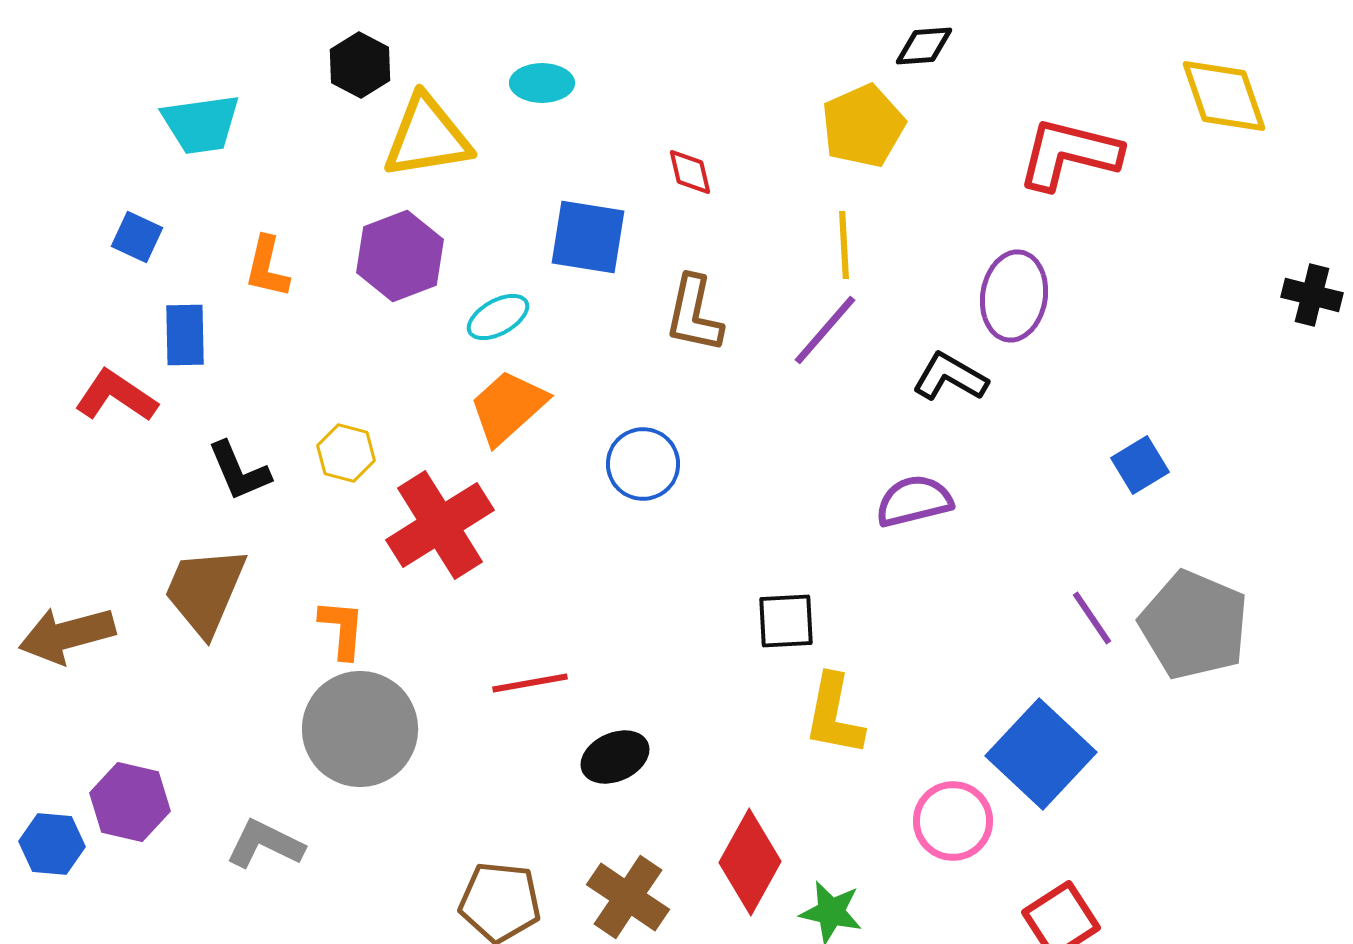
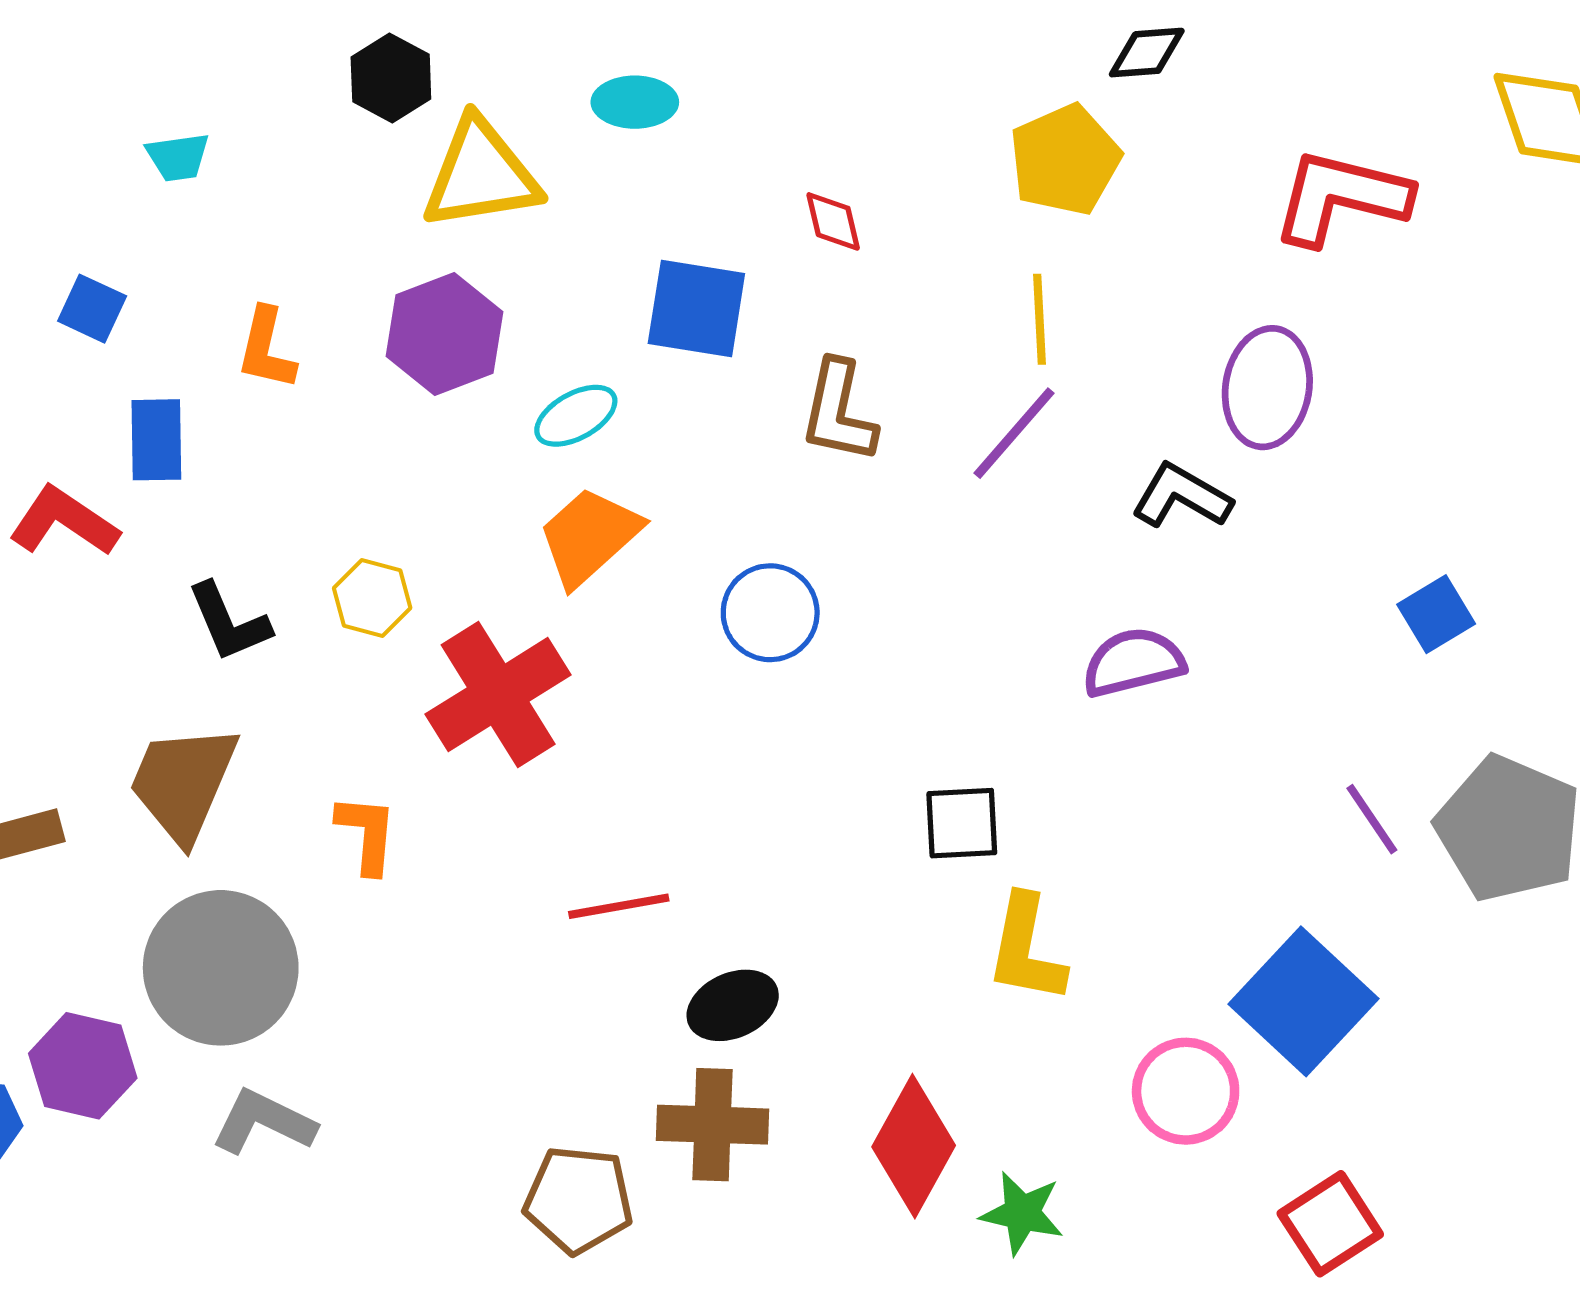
cyan trapezoid: (201, 124) -> (178, 157), size x0.6
gray circle: (360, 729) -> (221, 968), moved
brown cross: (628, 897) -> (713, 1125), moved, turned -32

